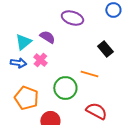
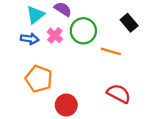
green circle: (65, 88) -> (83, 31), moved

